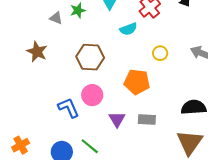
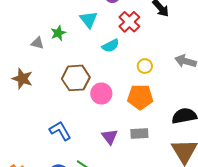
orange pentagon: (137, 82) -> (140, 97), moved
pink circle: (92, 95) -> (101, 94), moved

